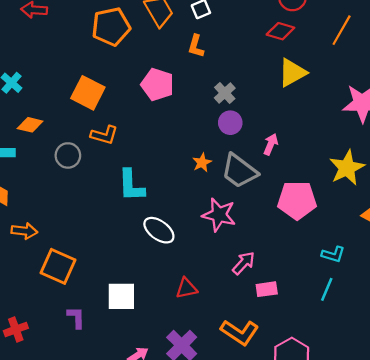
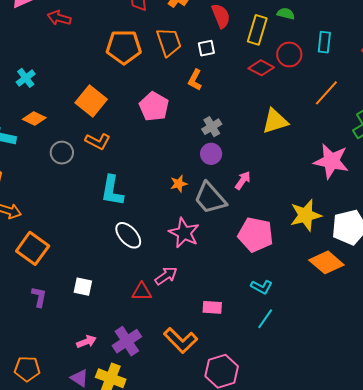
red diamond: (280, 31) -> (261, 68), moved
cyan L-shape: (333, 254) -> (261, 287), moved
pink arrow: (244, 263) -> (166, 276), moved
white square: (121, 296) -> (83, 287), size x0.7

